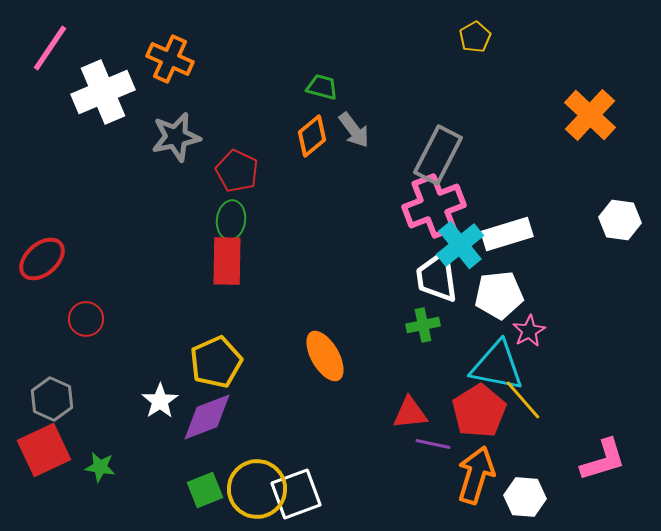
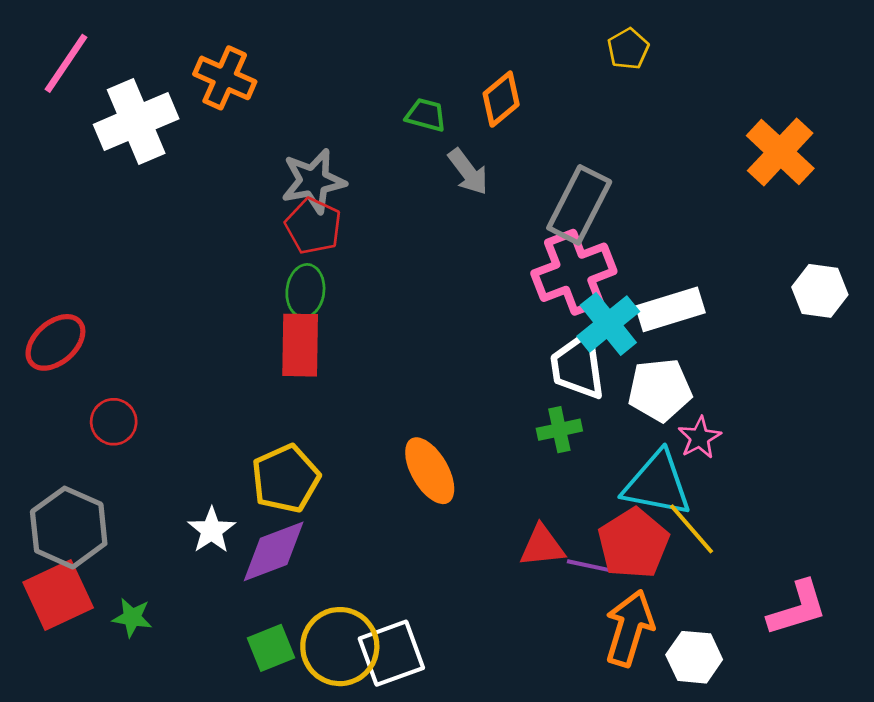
orange diamond: (312, 136) -> (501, 99), moved
gray star: (176, 137) -> (313, 181), moved
gray hexagon: (52, 399) -> (69, 528), size x1.4
purple line: (433, 444) -> (590, 566), moved

